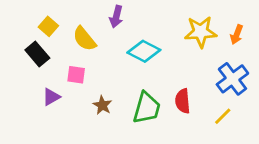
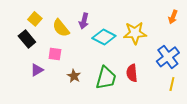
purple arrow: (116, 17) -> (84, 21), moved
yellow star: (201, 32) -> (135, 33), moved
orange arrow: (237, 35) -> (173, 17), moved
yellow line: (223, 116) -> (172, 84), moved, turned -32

